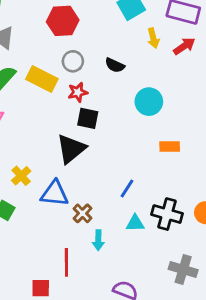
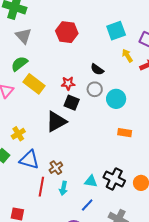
yellow arrow: (153, 38) -> (127, 56), turned 152
gray circle: (73, 61) -> (95, 89), moved
yellow rectangle: (42, 79) -> (34, 84), moved
blue line: (127, 188) -> (87, 205), moved
blue triangle: (55, 194) -> (29, 160), moved
red line: (66, 262) -> (41, 187), moved

